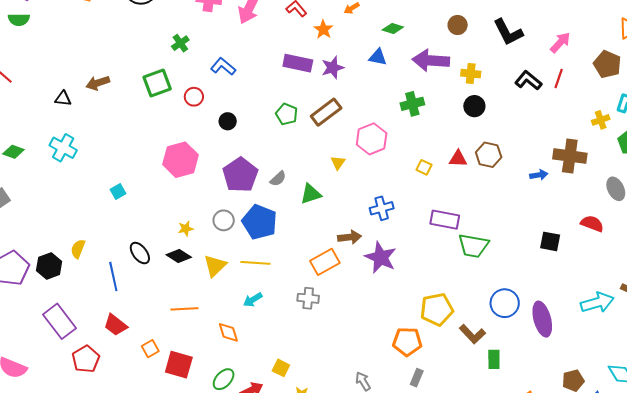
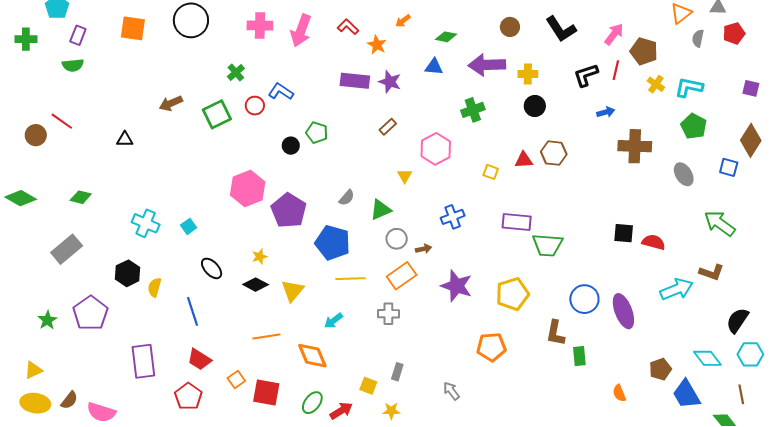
brown pentagon: (607, 64) -> (644, 51), moved
purple star: (333, 68) -> (390, 82), turned -30
black L-shape: (528, 80) -> (586, 75), turned -52
brown arrow: (98, 83) -> (171, 103), moved
red circle: (194, 97) -> (255, 106), moved
brown rectangle: (326, 112) -> (388, 127), size x0.6
green pentagon: (287, 114) -> (317, 133), moved
yellow cross: (601, 120) -> (656, 84), moved, turned -30
cyan cross: (63, 148) -> (146, 223), moved
purple pentagon: (240, 175) -> (289, 211), moved
blue arrow: (539, 175) -> (606, 112), moved
gray circle: (224, 220) -> (397, 239), moved
red semicircle: (592, 224) -> (654, 242), moved
brown arrow: (350, 237) -> (424, 249), size x0.7
black ellipse: (140, 253) -> (212, 268), moved
purple star: (381, 257) -> (457, 286), moved
yellow line: (255, 263) -> (351, 279), moved
black hexagon: (49, 266) -> (128, 273), moved
yellow pentagon: (437, 309) -> (512, 294), moved
purple rectangle: (60, 321) -> (143, 361), turned 36
orange diamond: (228, 332) -> (312, 356), size x1.4
brown L-shape: (472, 334) -> (555, 333), turned 60
red pentagon: (86, 359) -> (188, 396), moved
gray rectangle: (417, 378) -> (397, 372), moved

